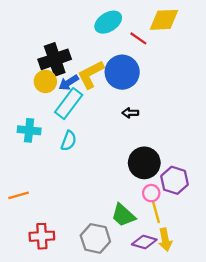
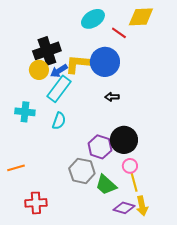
yellow L-shape: (91, 74) -> (78, 64), turned 32
purple hexagon: (174, 180) -> (100, 147), moved
gray hexagon: (95, 238) -> (82, 171), moved

